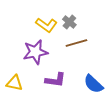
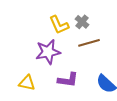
yellow L-shape: (46, 25) -> (59, 25), turned 30

